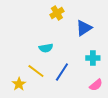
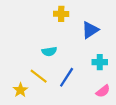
yellow cross: (57, 13) -> (61, 14), turned 32

